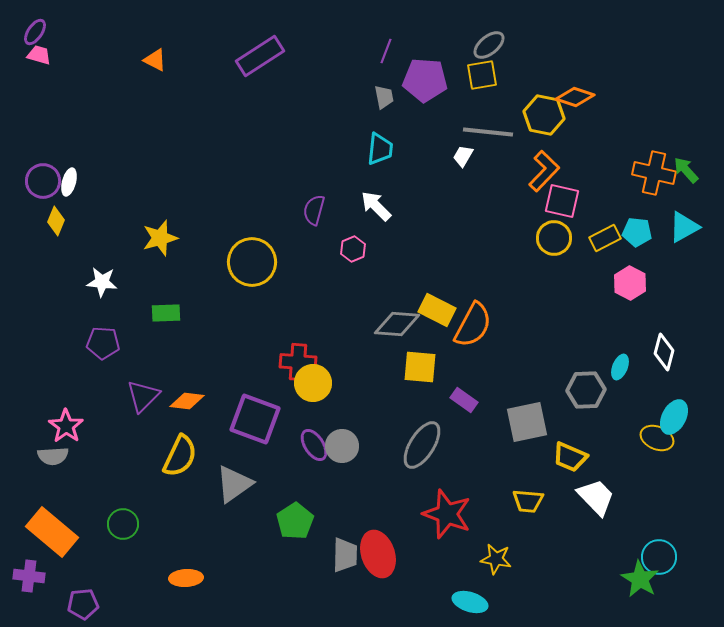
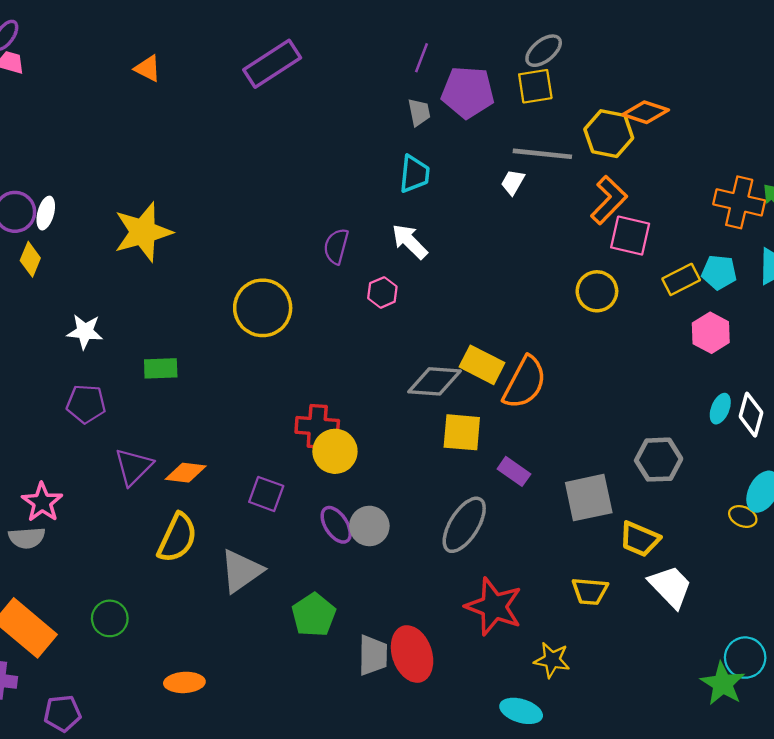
yellow star: (160, 238) -> (143, 232), moved, size x1.4
yellow circle: (554, 238) -> (597, 291), moved
cyan ellipse: (620, 367) -> (720, 409), moved
purple square: (255, 419) -> (266, 494), size x0.6
yellow ellipse: (657, 438) -> (743, 517), size x0.7

